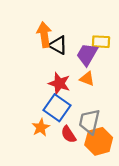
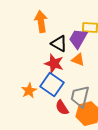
black triangle: (58, 45) -> (59, 44), moved
orange star: (41, 127) -> (29, 91), moved

